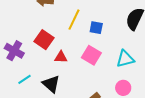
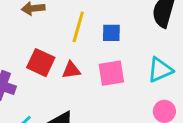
pink square: (91, 55) -> (111, 73), turned -30
red triangle: (61, 57) -> (71, 70), moved

